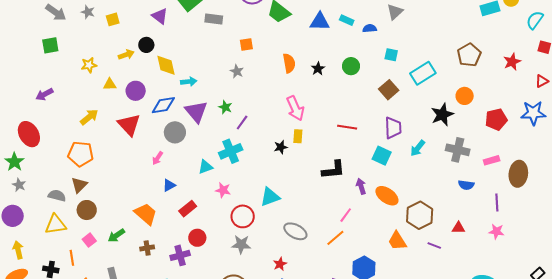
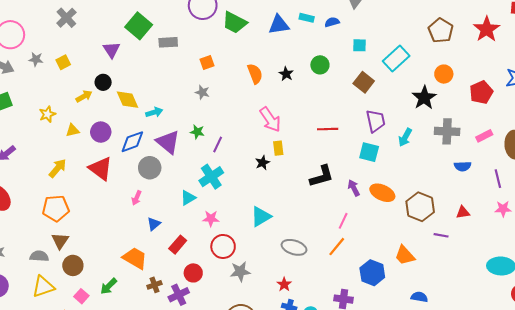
purple triangle: (160, 16) -> (112, 50), turned 30
red star: (512, 62) -> (487, 29), size x1.4
red circle: (243, 216) -> (223, 246), moved
orange trapezoid: (397, 241) -> (405, 255), moved
brown cross: (147, 248) -> (154, 285), moved

